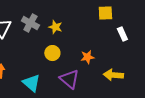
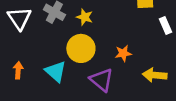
yellow circle: (52, 53) -> (81, 48), size x1.5
cyan triangle: (31, 83) -> (56, 71), moved

